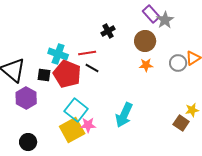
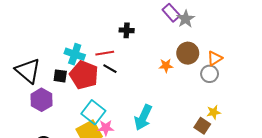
black cross: (108, 31) -> (127, 30), turned 32
brown circle: (145, 41) -> (188, 53), moved
gray circle: (178, 63) -> (210, 74), moved

